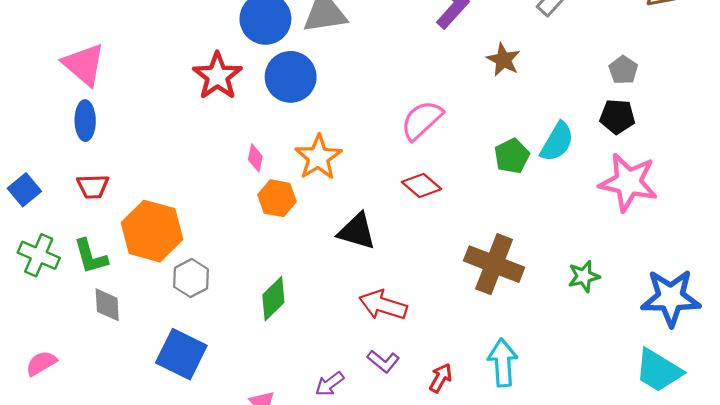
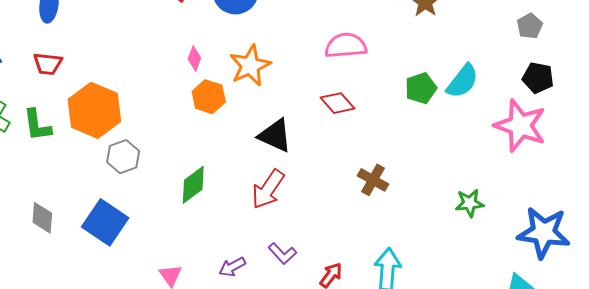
black pentagon: (617, 117) -> (538, 78), moved
pink semicircle: (422, 120) -> (346, 46), turned 30
brown cross: (494, 264) -> (373, 180), moved, size x0.6
gray diamond: (107, 305) -> (42, 218), moved
red arrow: (383, 305) -> (268, 189), moved, turned -81

